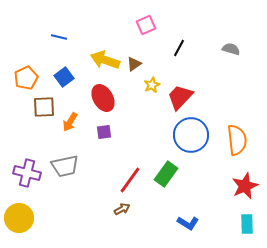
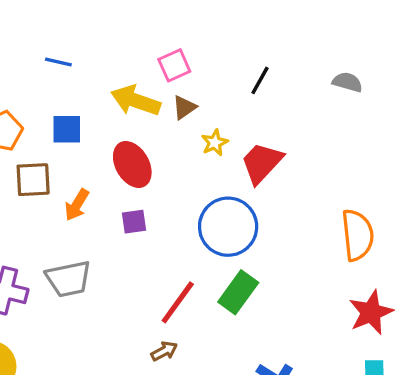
pink square: (146, 25) -> (174, 65), moved
blue square: (64, 77) -> (67, 129), turned 36
blue circle: (191, 135) -> (228, 227), moved

